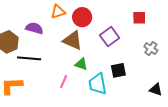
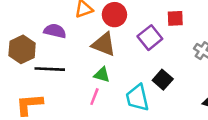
red square: (139, 18) -> (175, 18), moved
green triangle: (81, 64) -> (102, 75), moved
black square: (118, 70) -> (163, 80), turned -35

